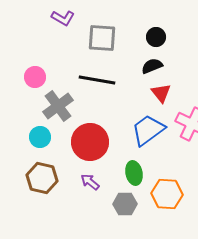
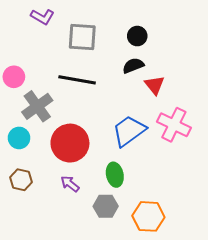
red triangle: (161, 93) -> (155, 85), moved
brown hexagon: (42, 178) -> (21, 180), size x0.7
orange hexagon: (167, 194) -> (148, 216), moved

